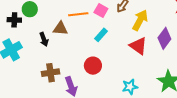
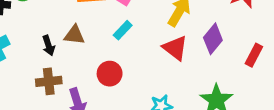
brown triangle: (60, 28) -> (74, 35), moved
black arrow: (44, 39) -> (48, 45), moved

